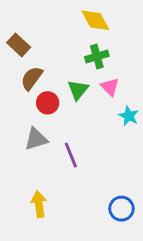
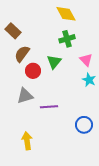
pink triangle: (110, 87) -> (86, 60), moved
purple line: (71, 155) -> (49, 107), turned -72
blue circle: (121, 209) -> (84, 125), moved

